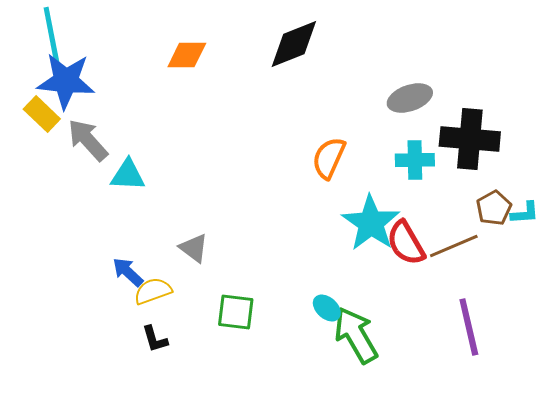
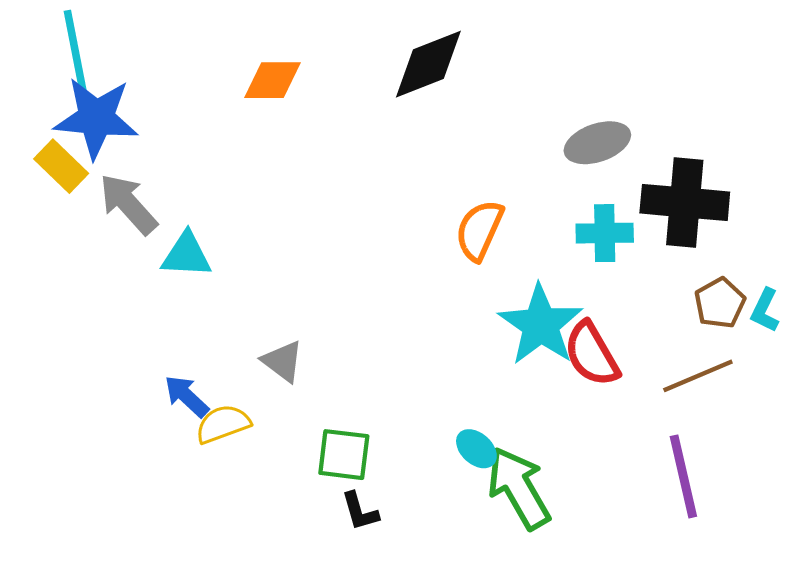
cyan L-shape: (525, 213) -> (765, 310), turned 120
brown line: (454, 246) -> (698, 376), moved
black L-shape: (155, 339) -> (360, 511), moved

